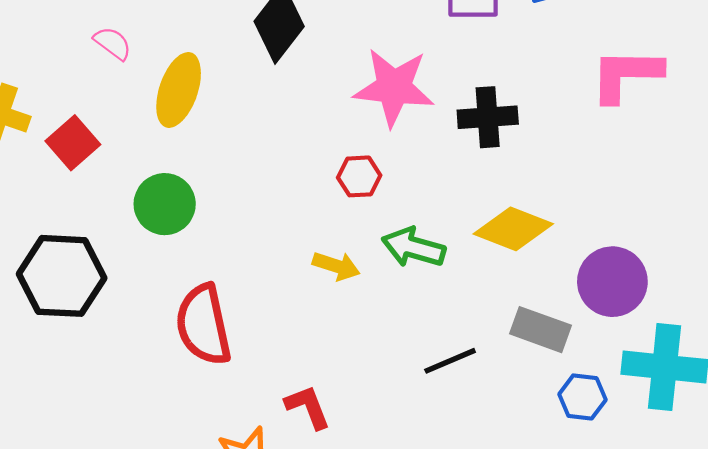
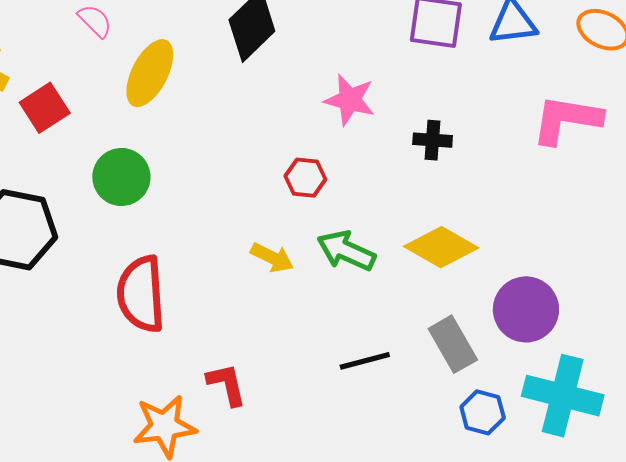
pink star: (394, 87) -> (350, 100), size x0.7
black cross: (488, 117) -> (433, 140), size x0.7
gray rectangle: (541, 330) -> (453, 344), turned 32

